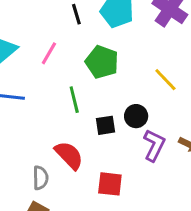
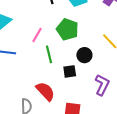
pink line: (49, 53) -> (37, 35), moved
black circle: (136, 116) -> (84, 55), moved

